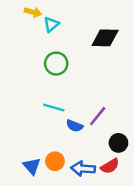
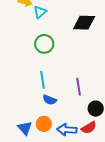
cyan line: (54, 107) -> (42, 80), turned 66
purple line: (98, 116) -> (79, 87), turned -48
blue semicircle: (74, 126) -> (50, 100), moved

